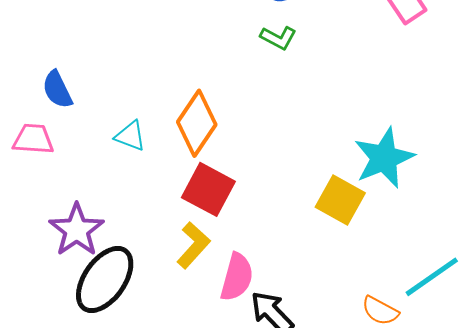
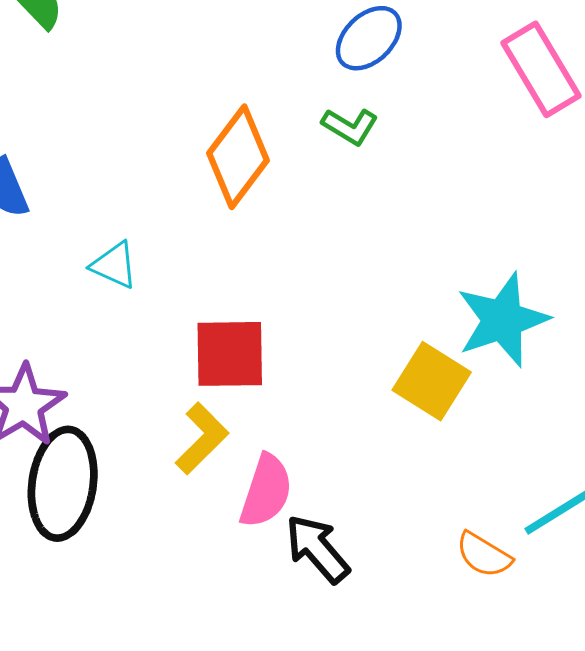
orange diamond: (197, 123) -> (238, 157), moved
red square: (208, 189) -> (230, 354), turned -32
black ellipse: (105, 279) -> (63, 484), turned -30

